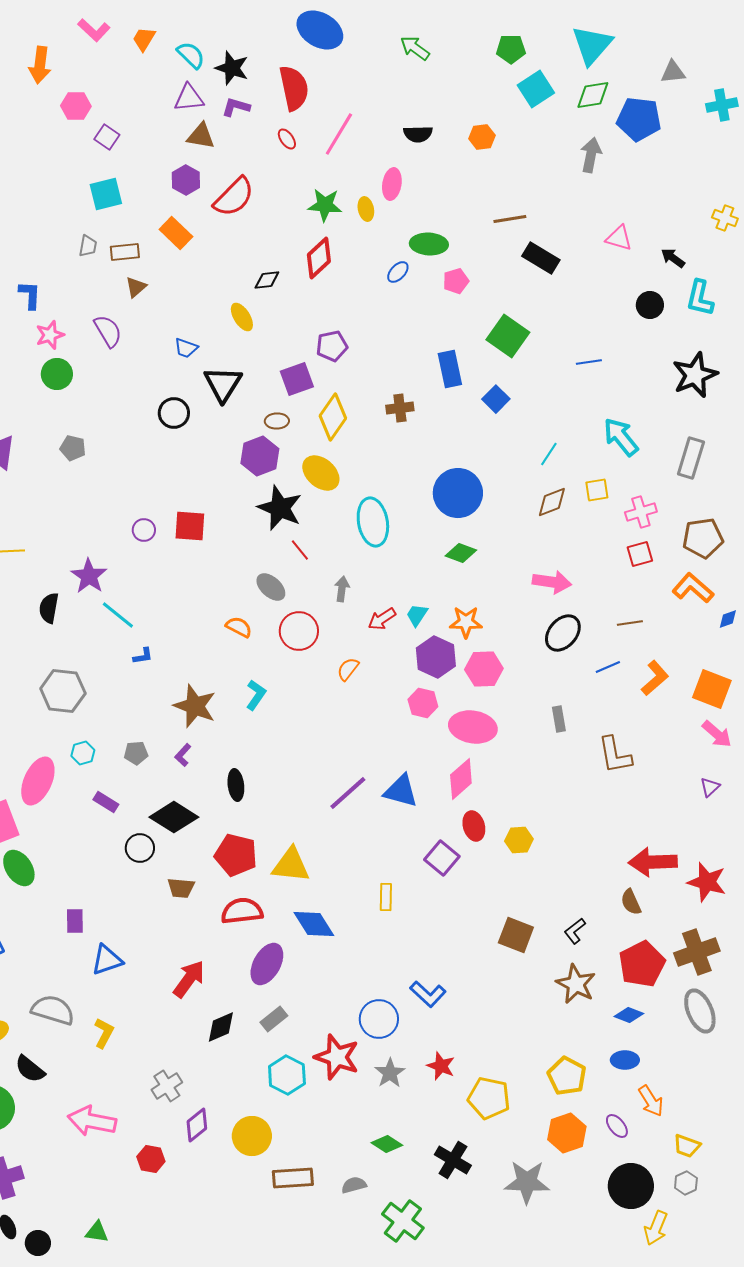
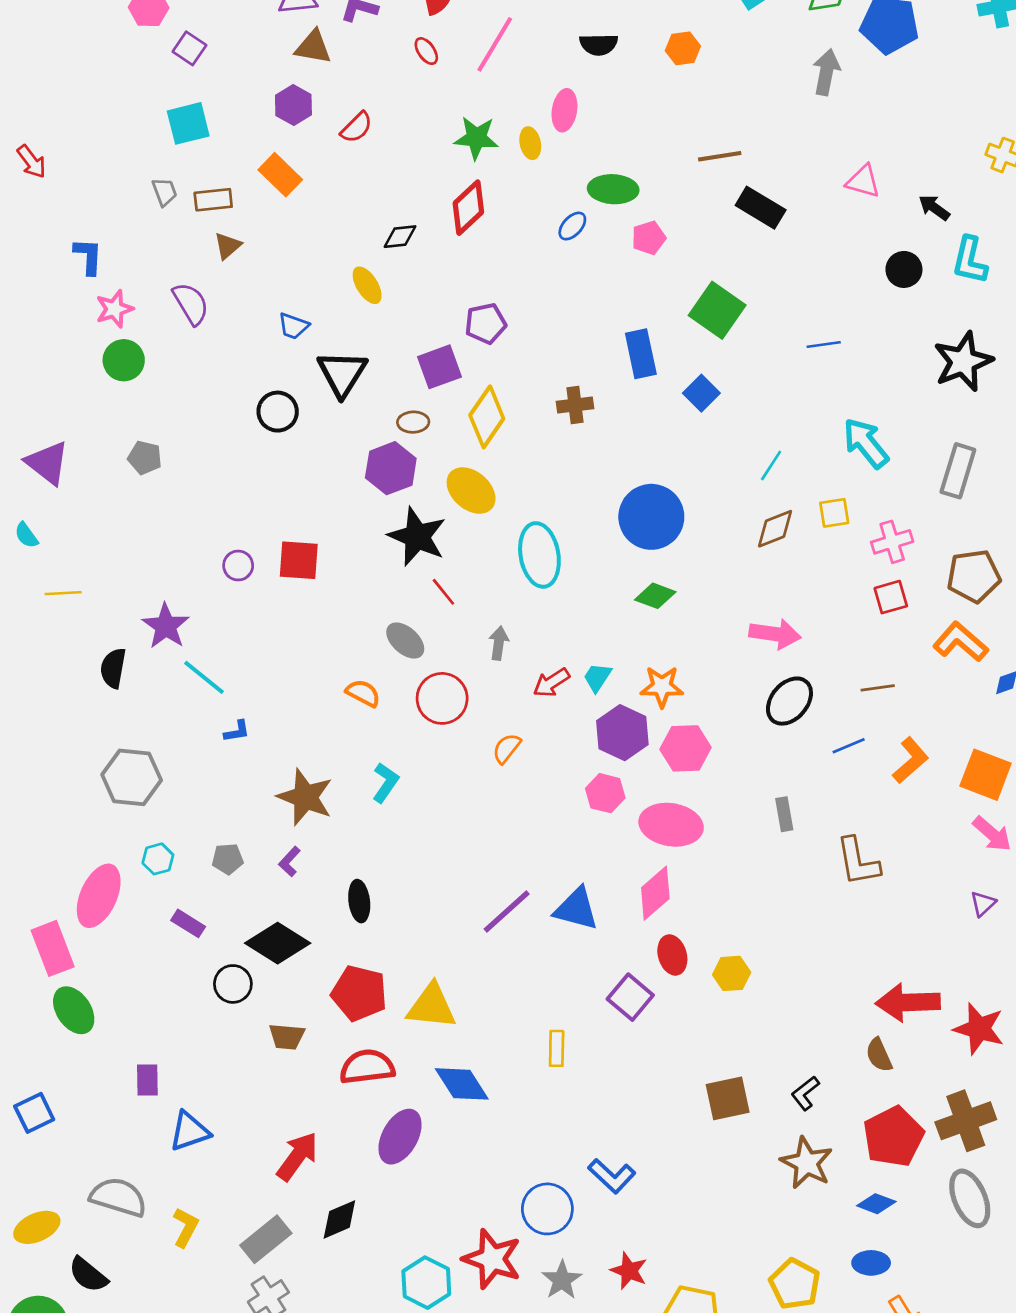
red semicircle: (234, 197) -> (357, 127), size x0.6
gray trapezoid: (88, 246) -> (164, 192), turned -30
brown square: (516, 935) -> (728, 1098), turned -33
gray rectangle: (274, 1019) -> (266, 1239), moved, size x1.4

